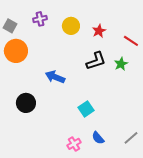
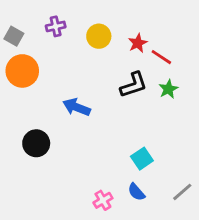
red line: (131, 41) -> (161, 57), moved
cyan square: (86, 109) -> (142, 159), moved

